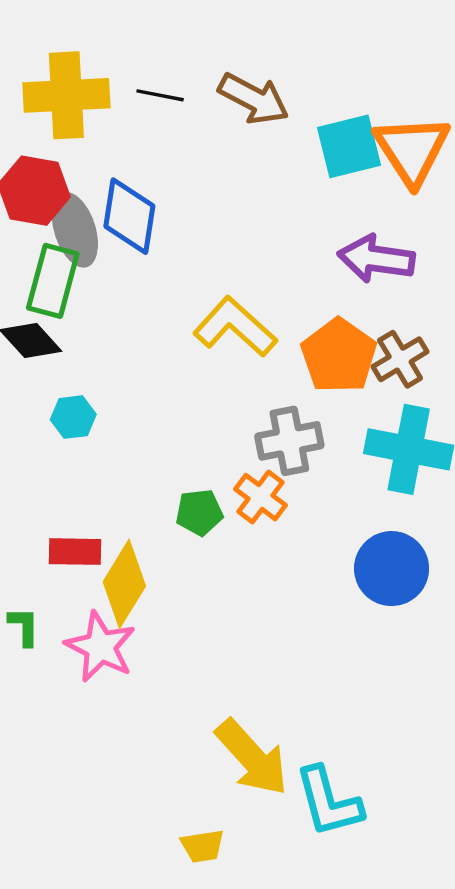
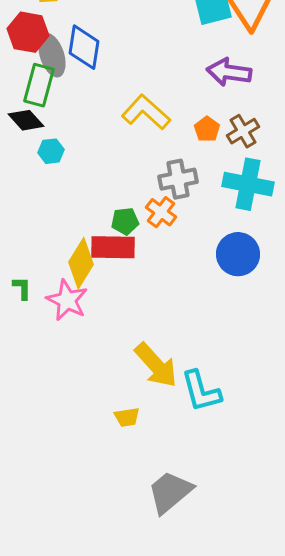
orange pentagon: (339, 356) -> (207, 129), size x0.6
cyan hexagon: (73, 417) -> (51, 151), moved
red rectangle: (75, 552) -> (113, 247), moved, size x1.4

